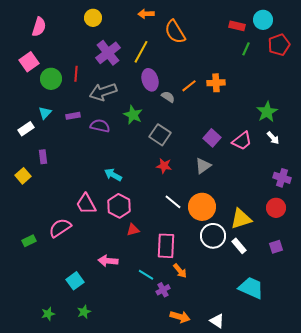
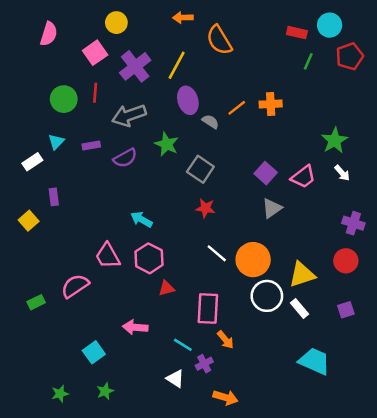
pink square: (29, 62) -> (95, 53), moved
purple semicircle: (100, 126) -> (125, 158), turned 138
gray triangle: (203, 166) -> (272, 208), moved
white triangle: (217, 321) -> (175, 379), moved

